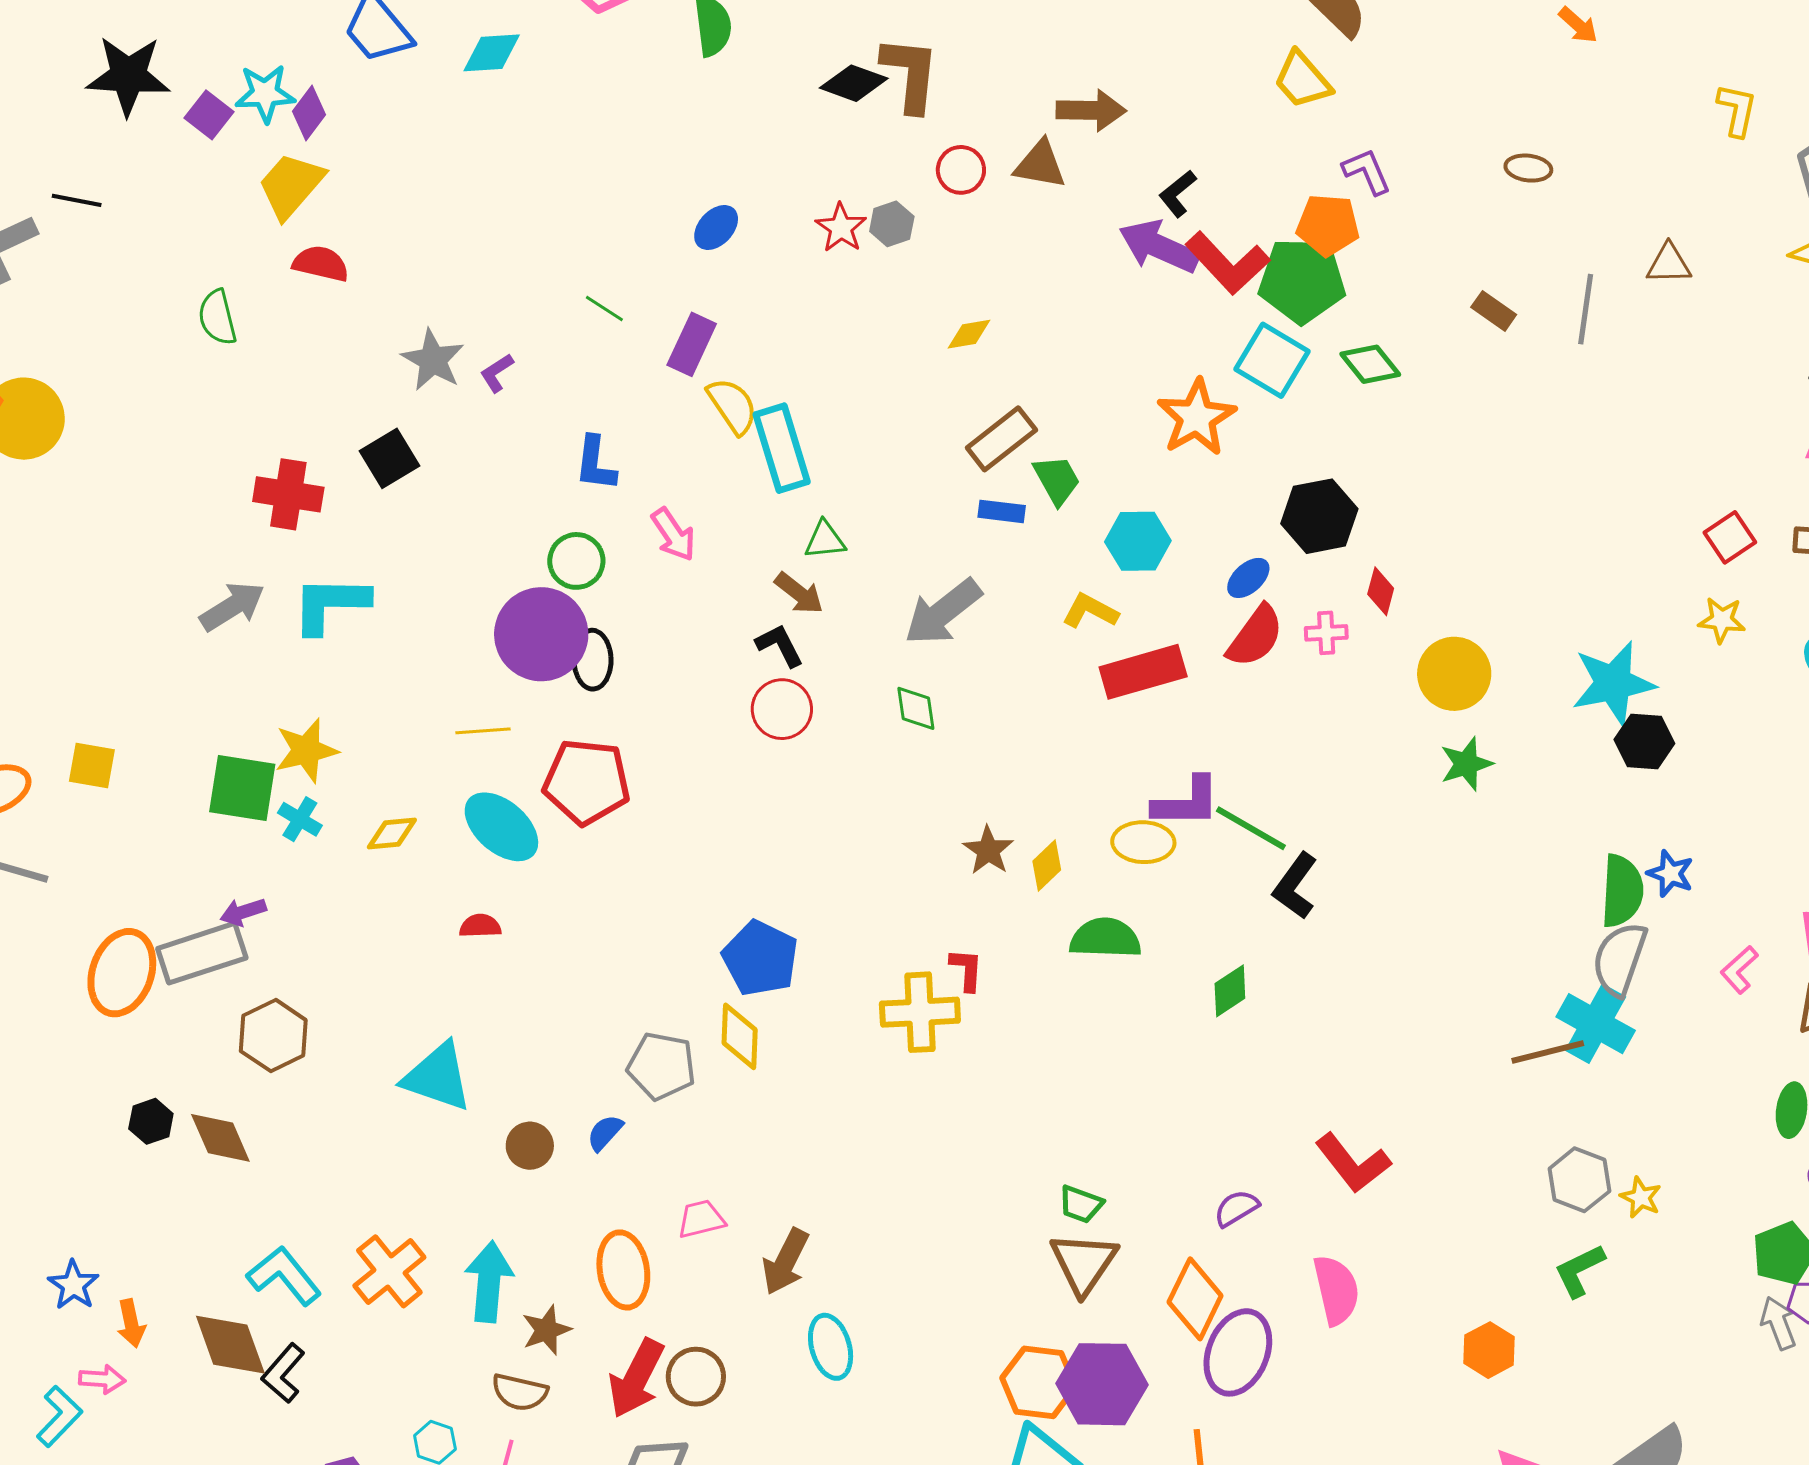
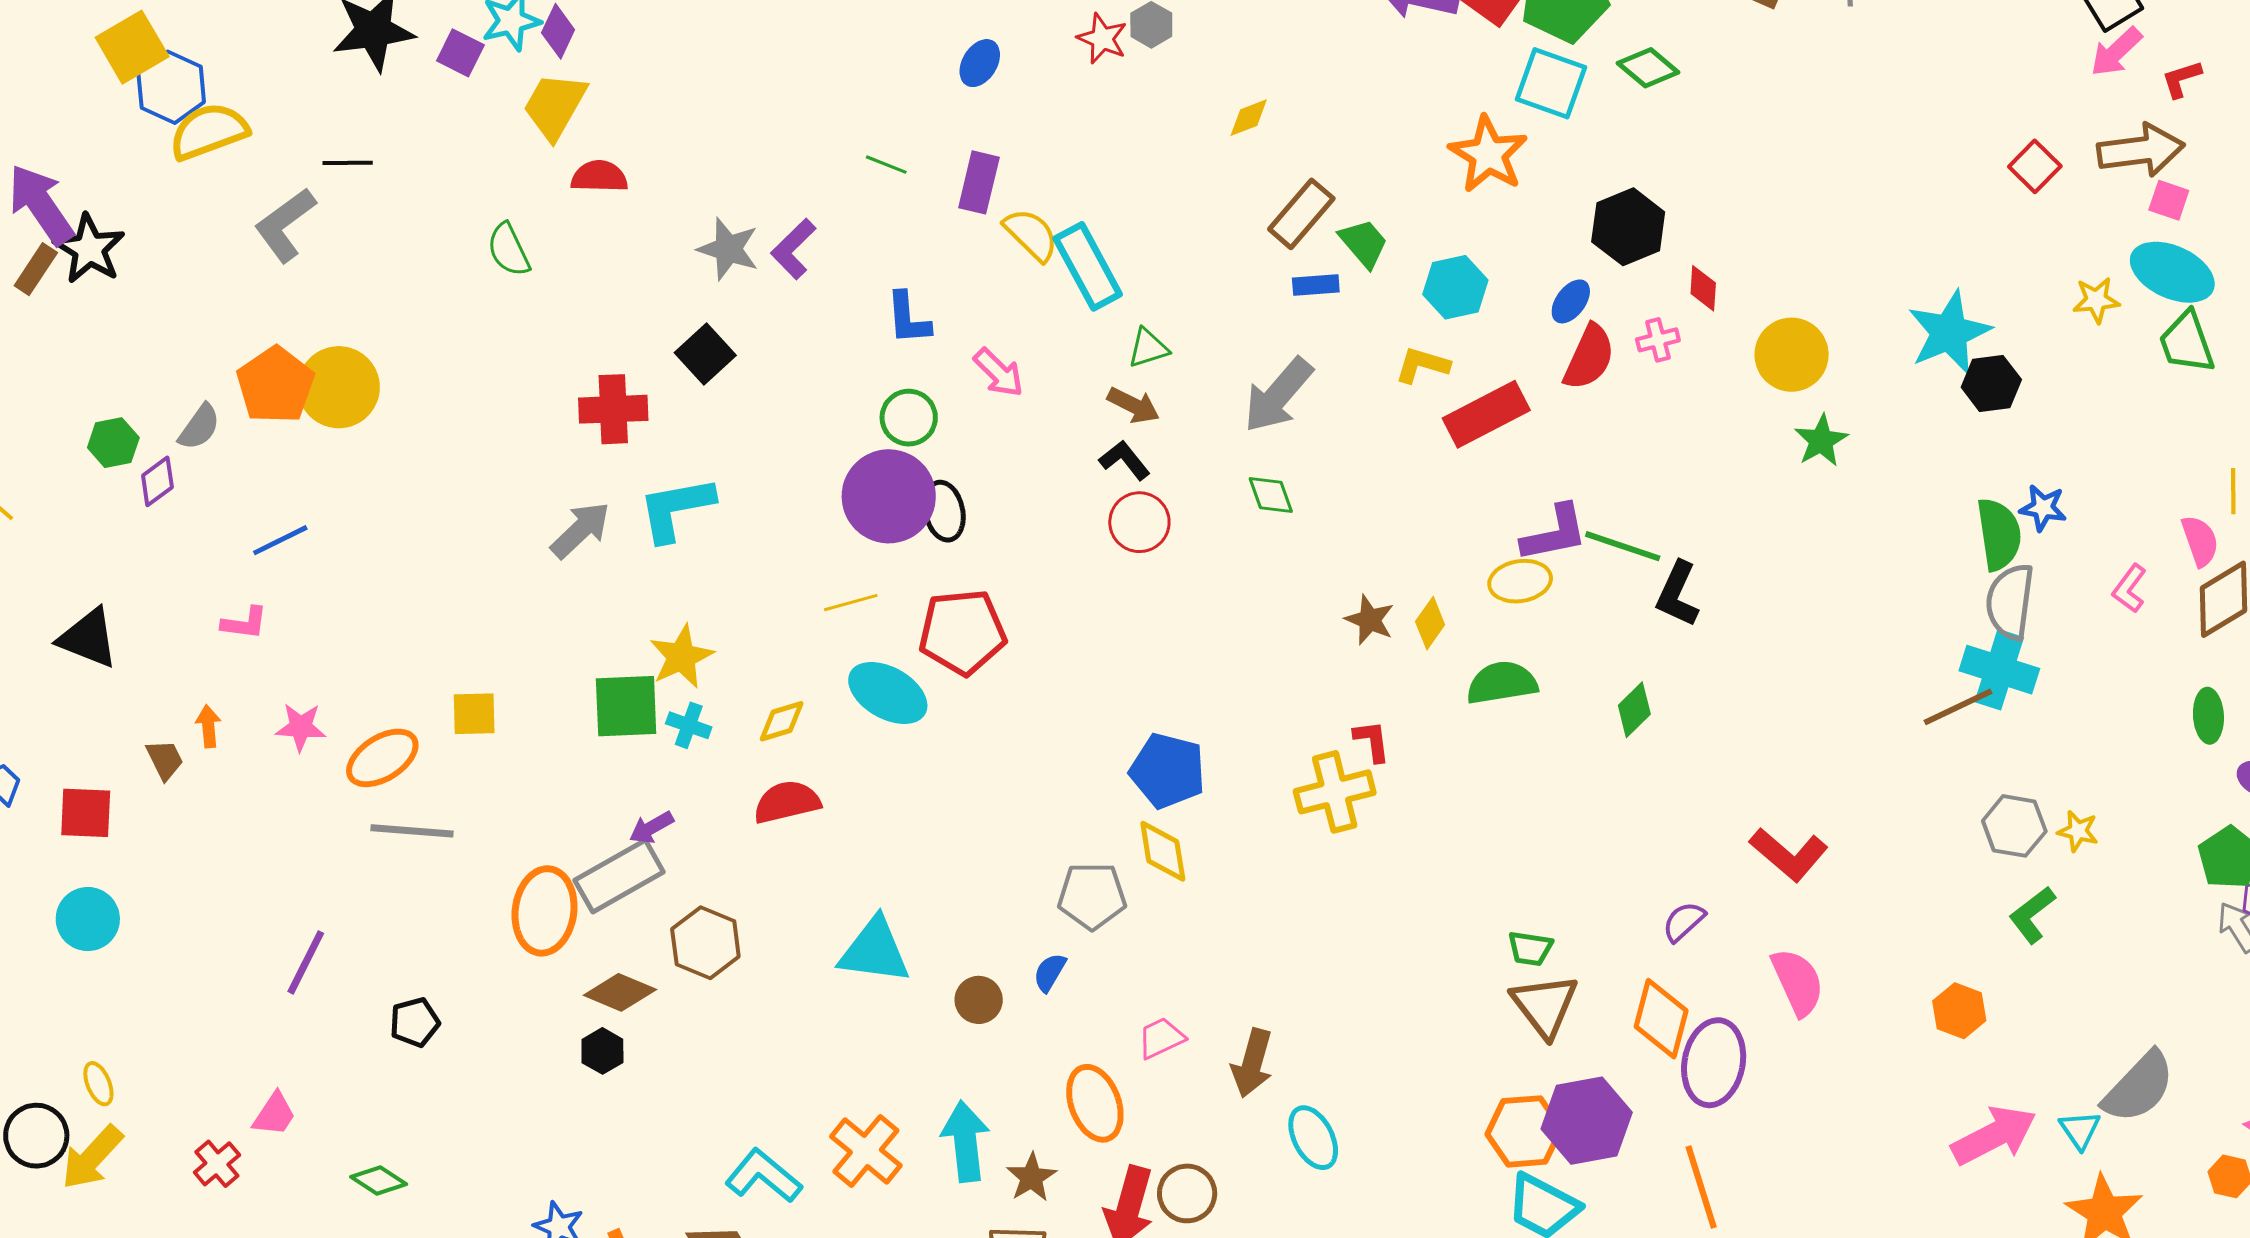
purple L-shape: (497, 373) -> (793, 249), size x1.5
yellow star: (1722, 620) -> (2096, 300), moved
red semicircle: (480, 926) -> (787, 802), moved, size x1.6
brown diamond: (220, 1138) -> (620, 992), moved, turned -32

